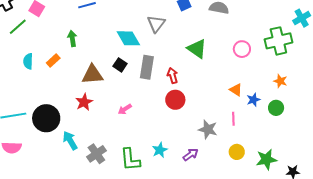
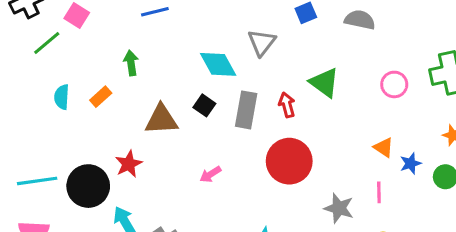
red arrow: (173, 76) -> (287, 105), moved
red circle: (175, 100) -> (289, 161), size x1.5
red star: (84, 102) -> (129, 164), moved

